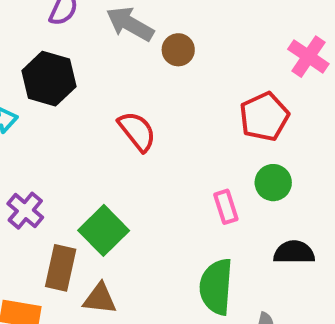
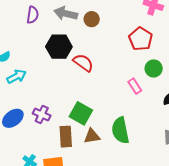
black hexagon: (49, 79) -> (59, 47), moved
green semicircle: (216, 287) -> (120, 130), moved
brown triangle: (100, 299) -> (92, 136), moved

